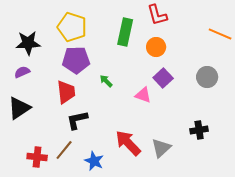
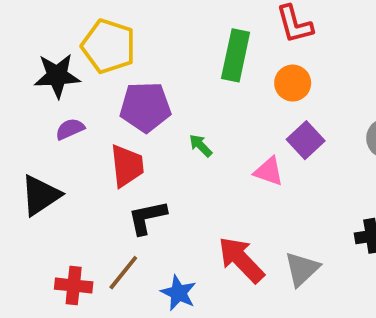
yellow pentagon: (72, 27) -> (109, 46), moved
purple semicircle: (22, 72) -> (70, 129), moved

